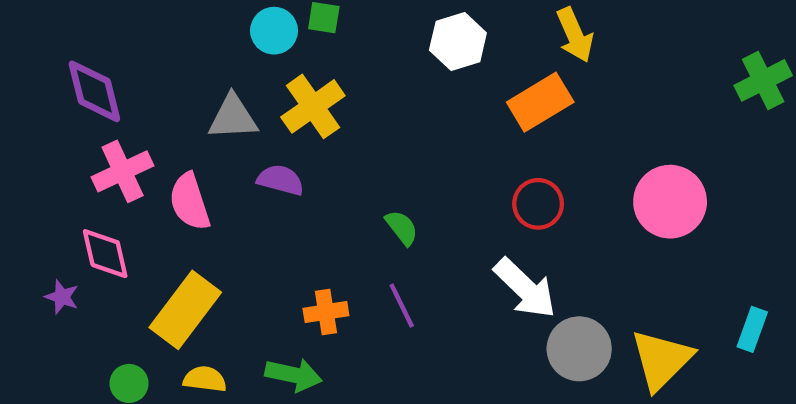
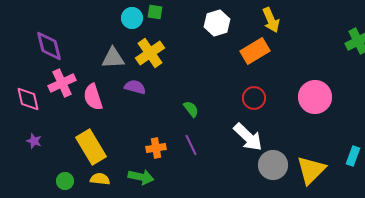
pink diamond: (105, 254) -> (28, 99), moved
yellow rectangle: (185, 310) -> (91, 147), turned -68

